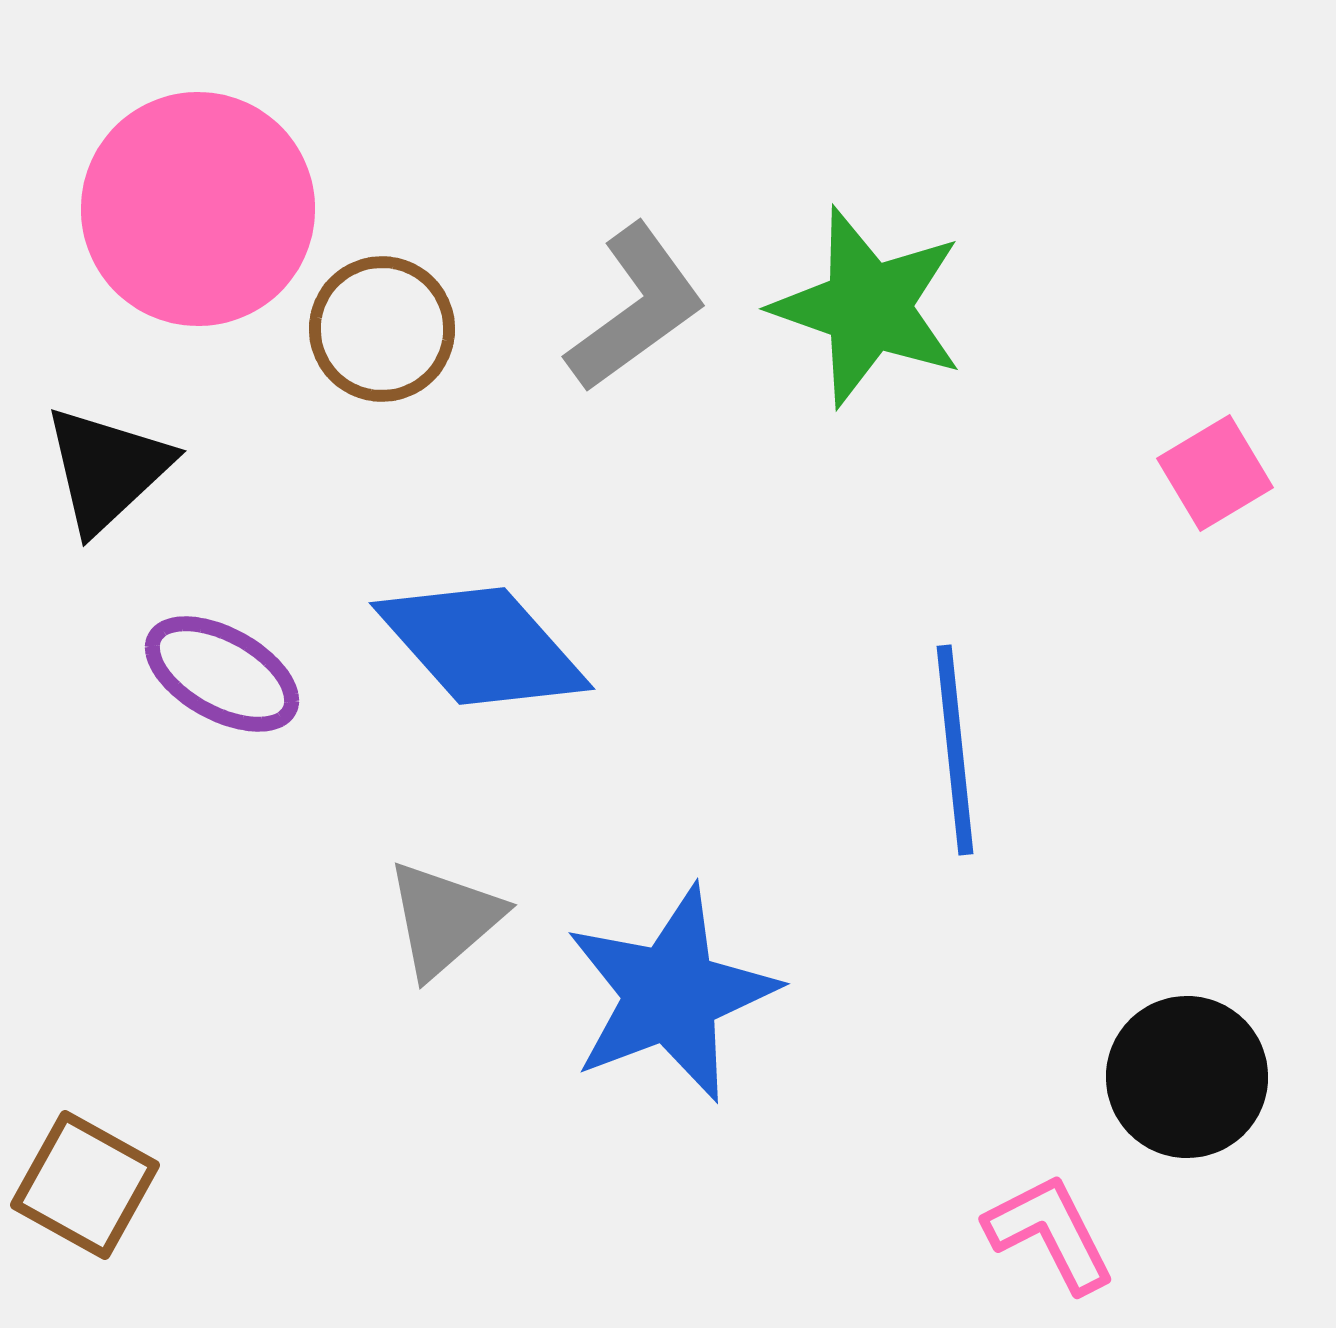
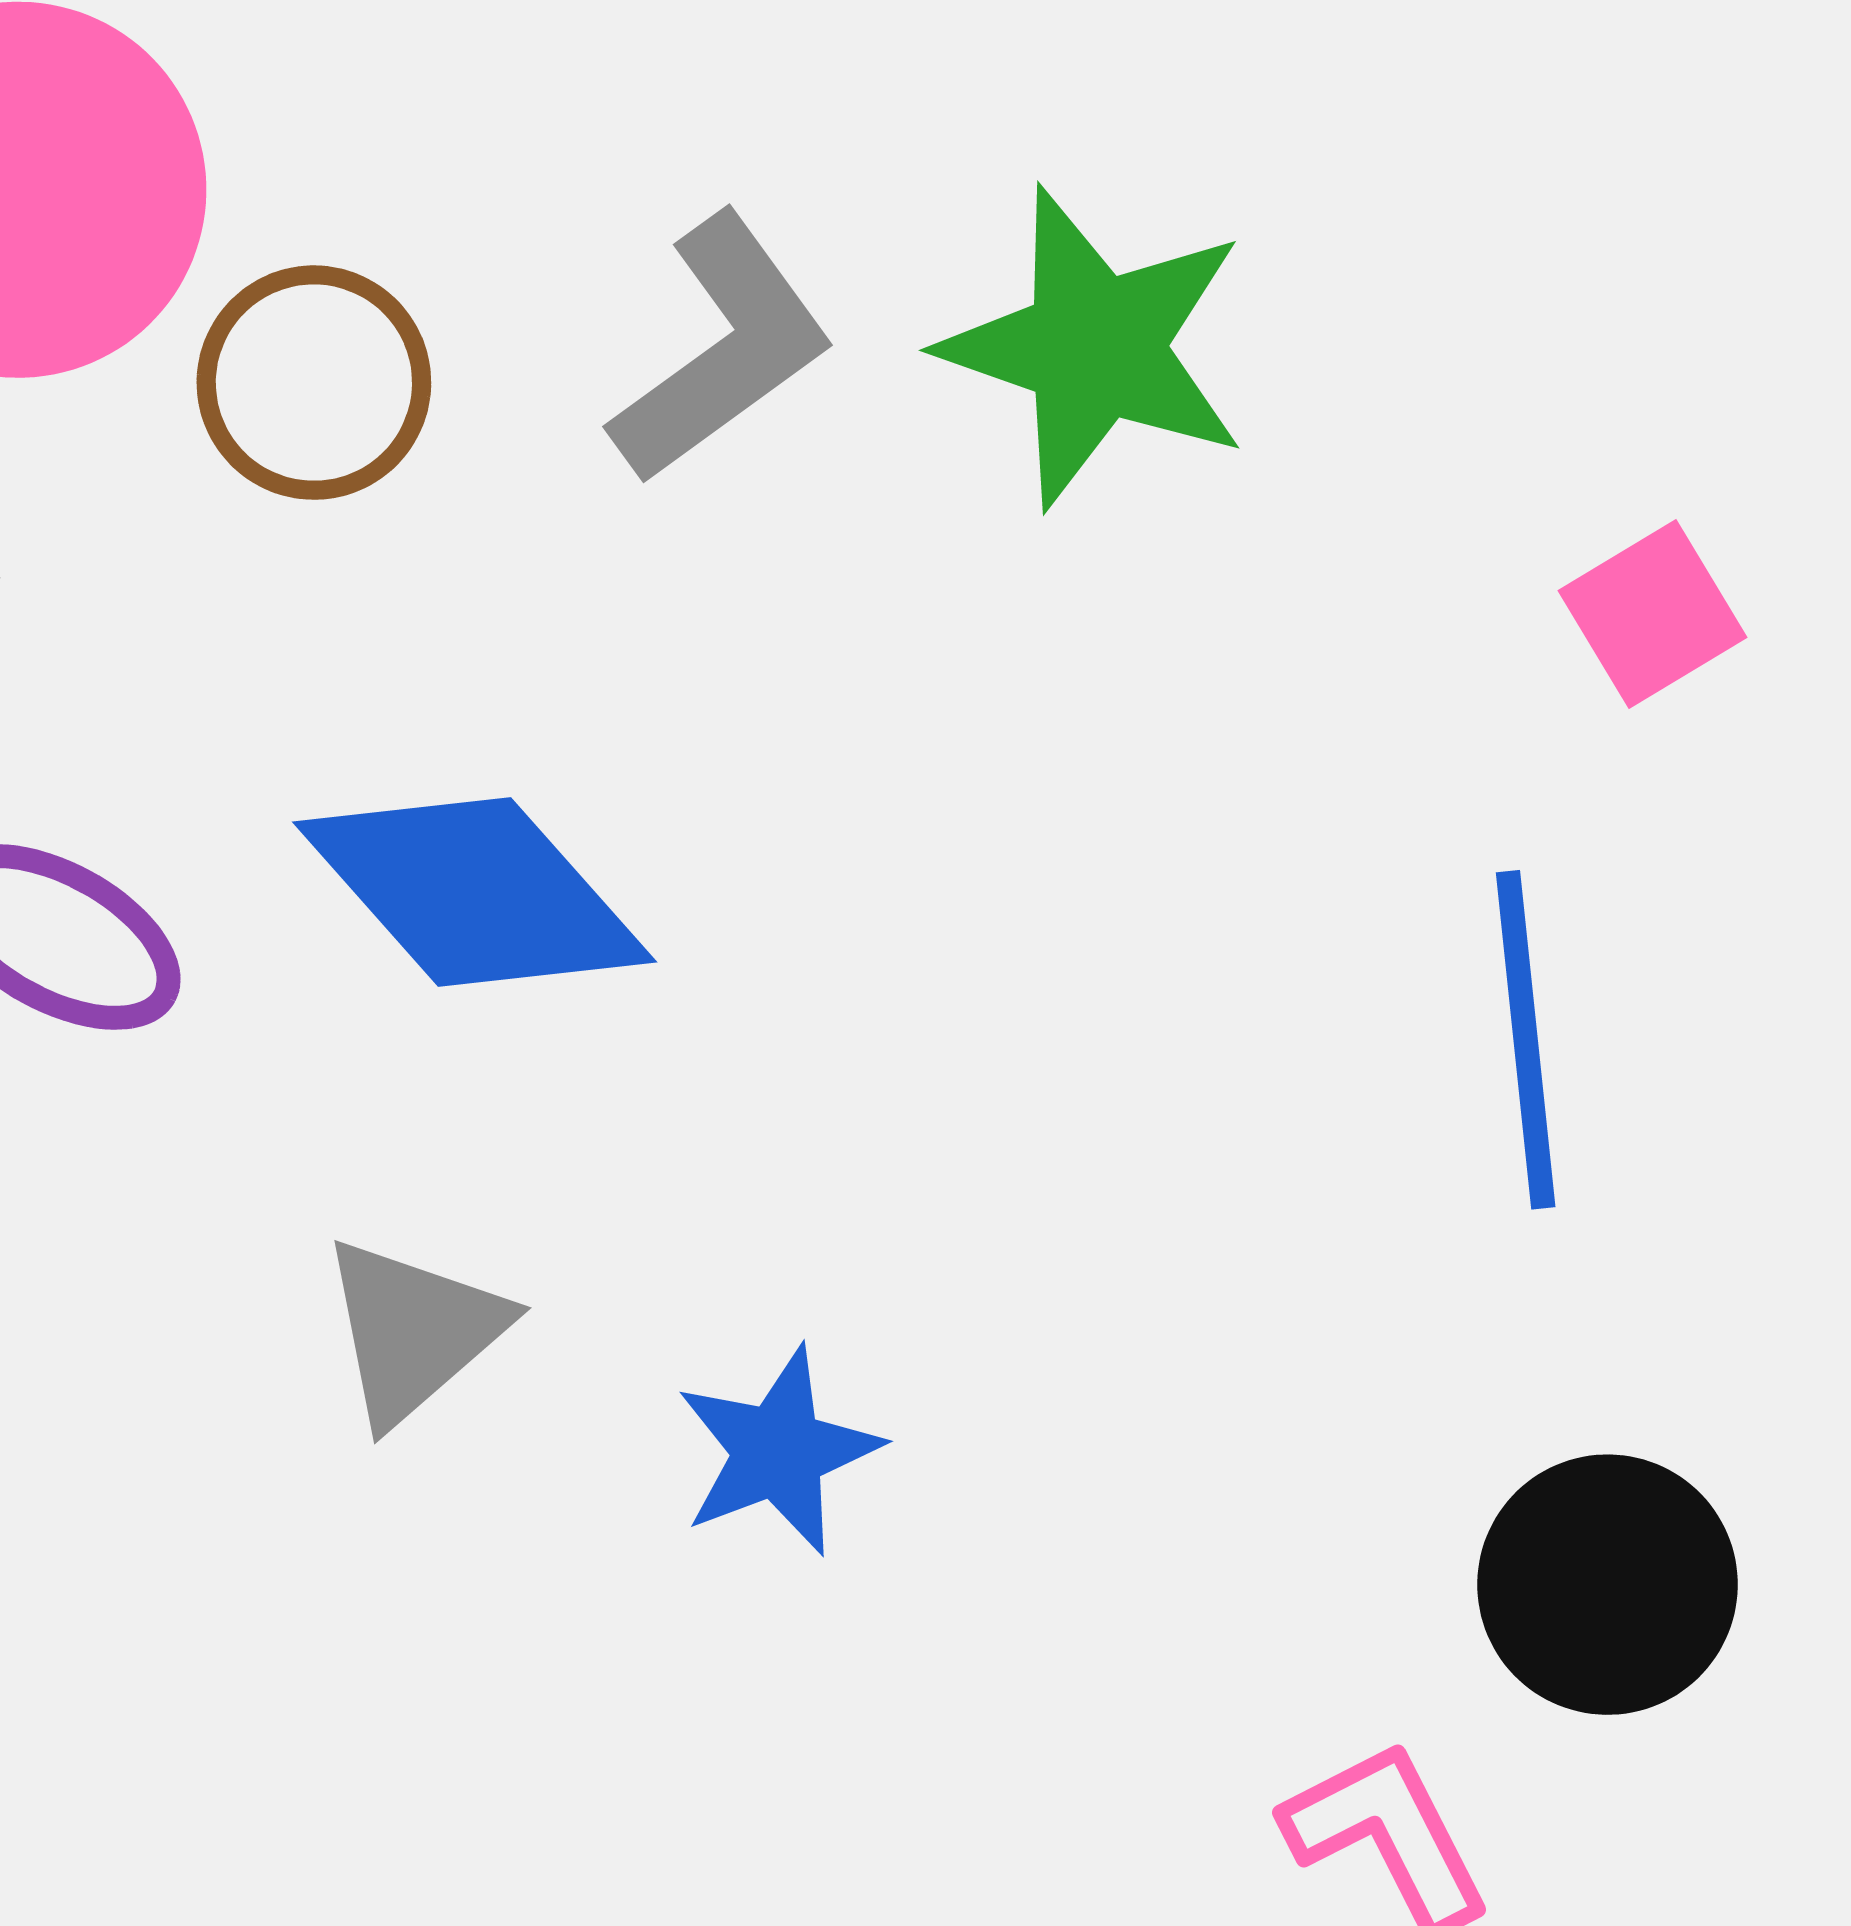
blue line: (955, 750) -> (1526, 1040), moved
blue star: (671, 994) -> (778, 1451), size x0.6

